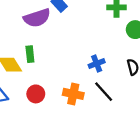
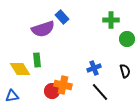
red circle: (36, 94) -> (52, 91), moved
orange cross: (73, 94) -> (63, 85), moved

